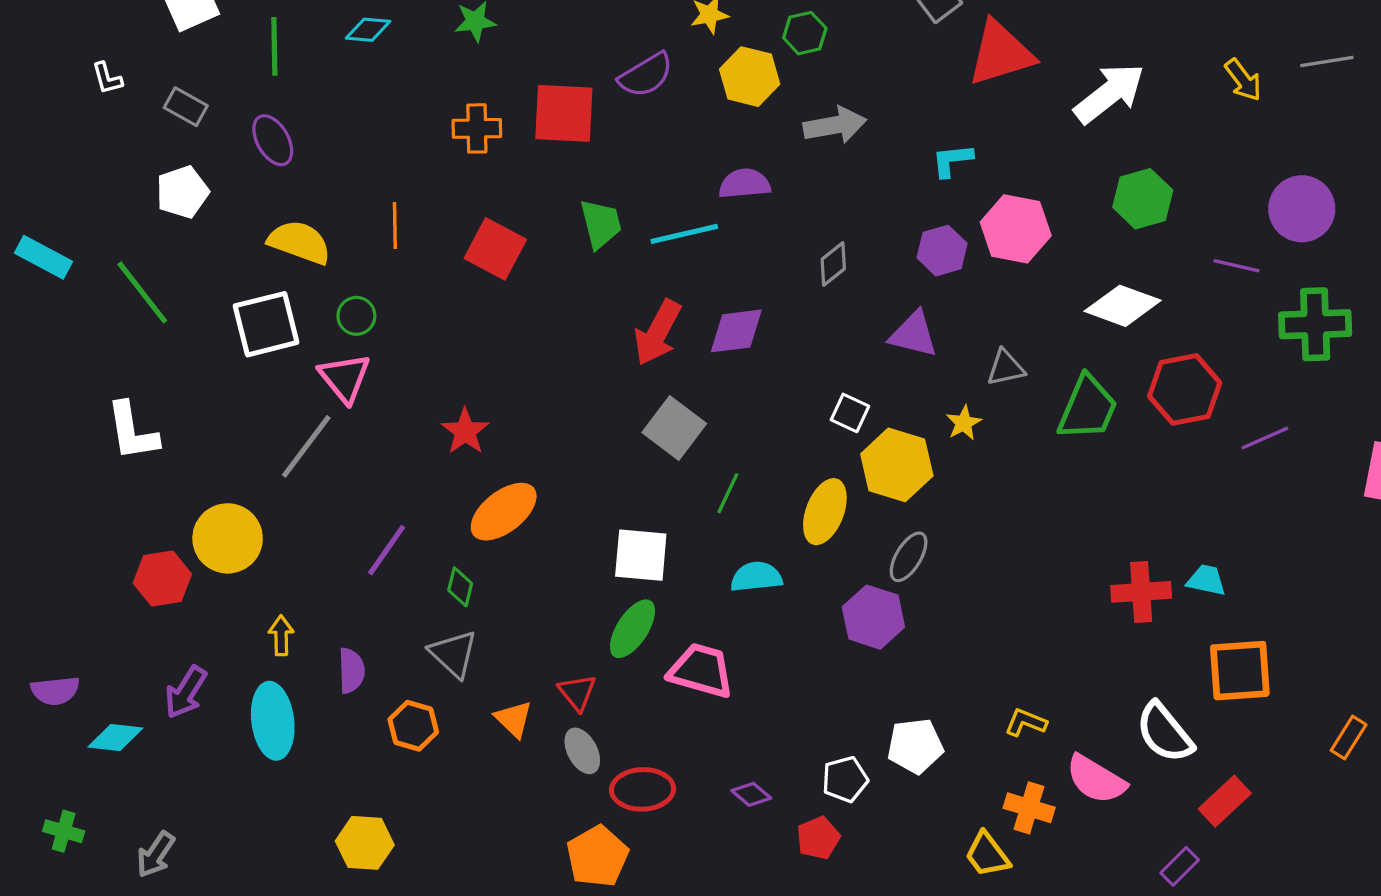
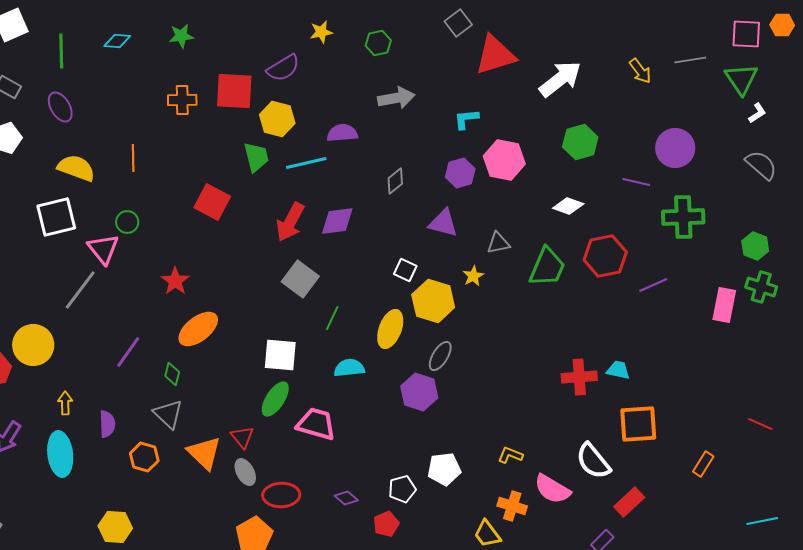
yellow hexagon: (750, 77) -> (277, 119), moved
red square: (495, 249) -> (212, 202), moved
white diamond: (1123, 306) -> (568, 206), size x0.7
green circle: (356, 316) -> (127, 222), moved
orange triangle: (514, 719) -> (204, 453), size x1.5

